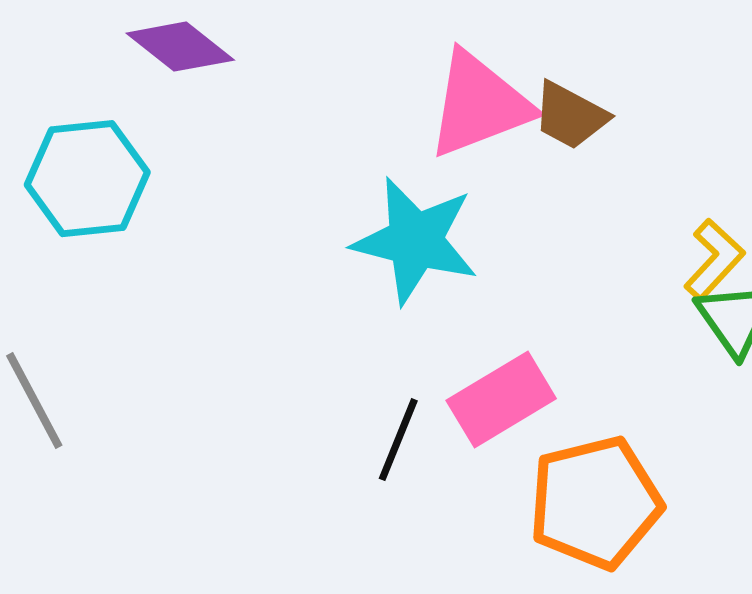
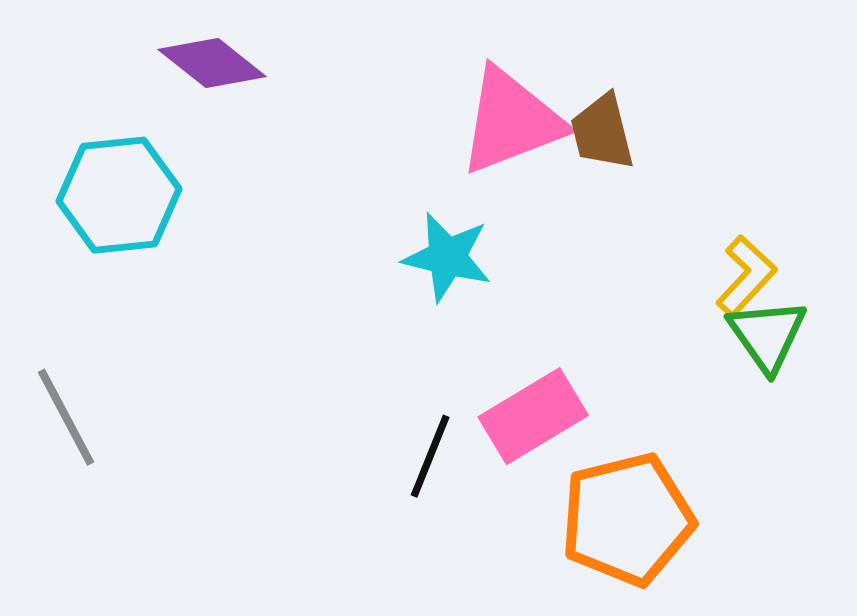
brown trapezoid: (570, 116) -> (602, 132), turned 48
cyan star: (415, 241) -> (447, 257), size x0.7

